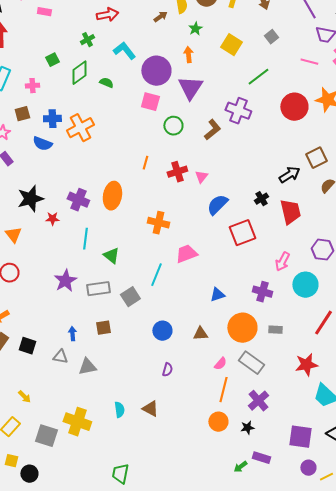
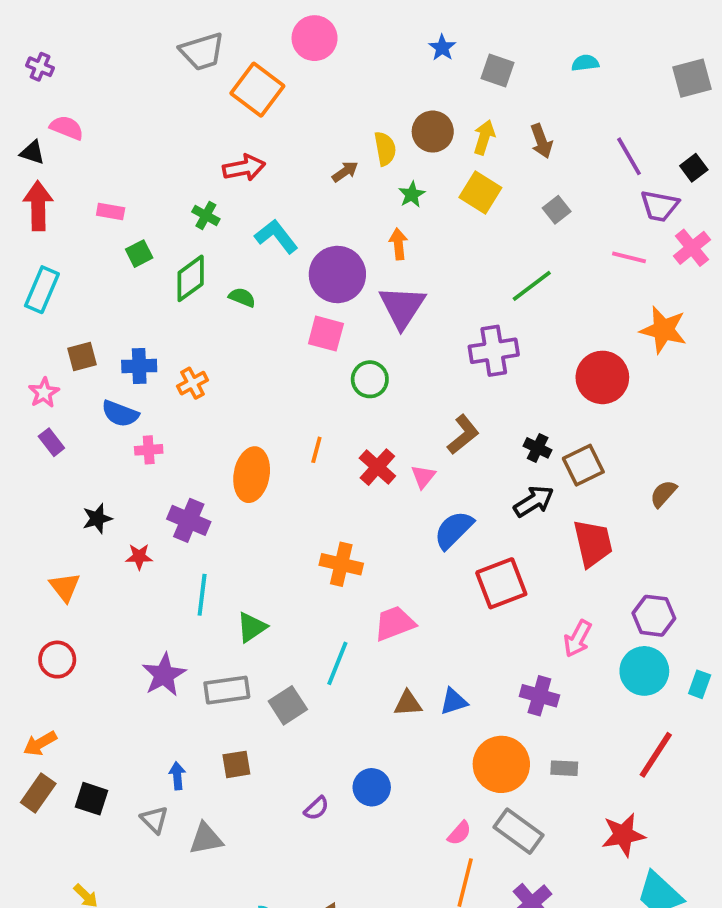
pink rectangle: (44, 12) -> (111, 212), moved
green cross: (87, 40) -> (206, 215), turned -32
yellow square: (231, 45) -> (480, 193), moved
pink cross: (32, 86) -> (149, 450), moved
red circle: (294, 107) -> (602, 377), moved
purple cross: (238, 111) -> (494, 351), turned -30
orange cross: (80, 128) -> (193, 383), size x0.6
brown L-shape: (212, 130) -> (463, 435), moved
brown square: (316, 158) -> (583, 465), moved
red cross: (177, 172) -> (377, 467), turned -30
black arrow: (289, 175) -> (534, 501), moved
orange ellipse: (112, 196) -> (252, 475), moved
black star: (30, 199) -> (97, 518), size x0.6
black cross: (261, 199) -> (538, 448), moved, turned -32
green triangle: (111, 256) -> (252, 627), turned 48
cyan circle: (305, 285) -> (644, 671), moved
blue circle: (162, 331) -> (372, 787), moved
brown triangle: (200, 334) -> (408, 703), moved
gray triangle: (60, 357) -> (154, 820), turned 35
purple semicircle: (167, 370) -> (316, 808), moved, turned 32

